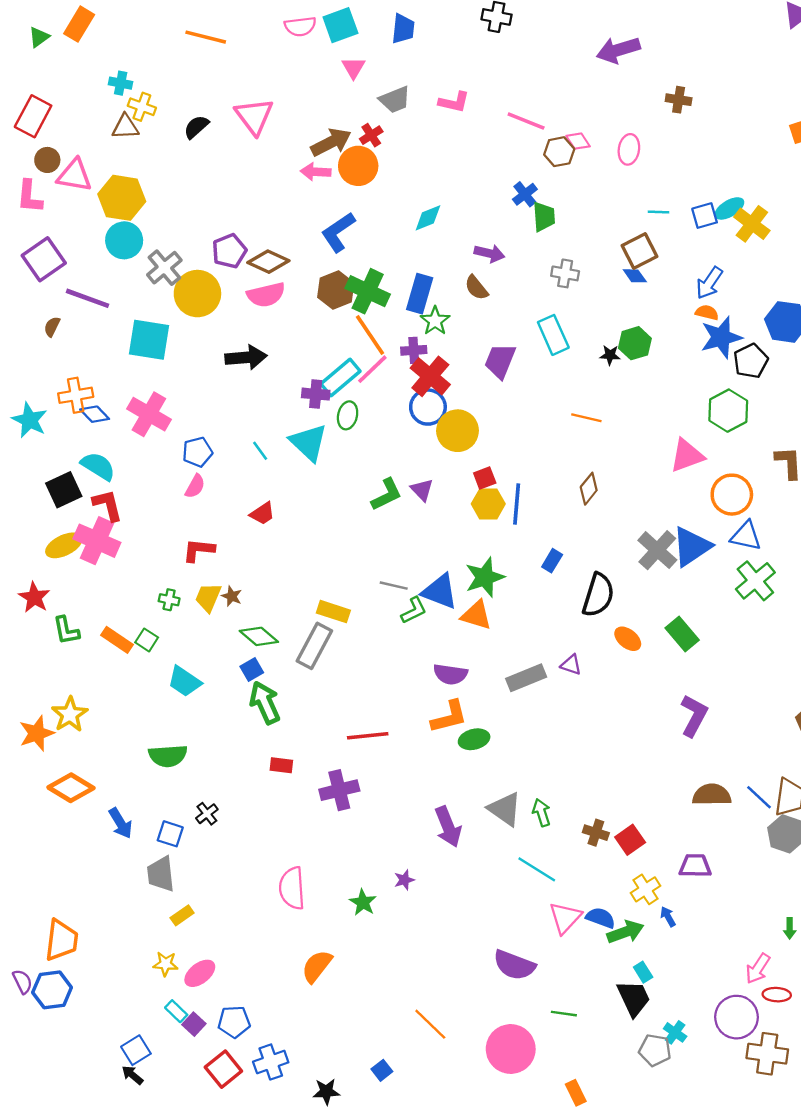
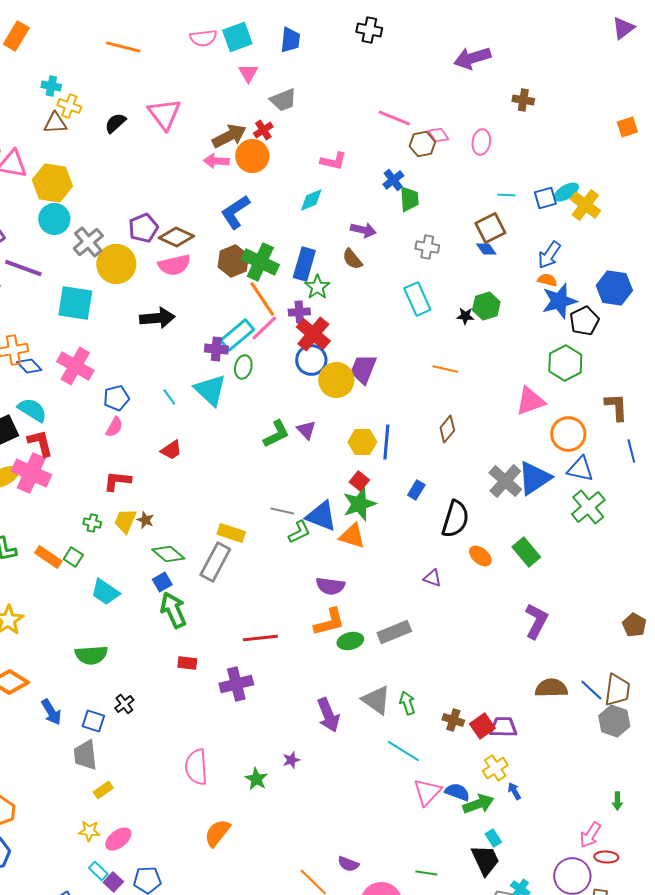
pink L-shape: (454, 102) -> (333, 161), moved
purple trapezoid: (500, 361) -> (363, 369), moved
red square: (485, 478) -> (359, 481), moved, turned -30
gray rectangle: (526, 678) -> (394, 632), moved
purple trapezoid: (695, 866) -> (503, 727), moved
purple semicircle: (514, 965) -> (348, 864), moved, size x0.6

